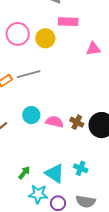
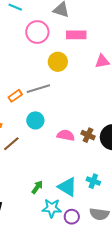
pink circle: (18, 34) -> (37, 32), moved
yellow circle: (45, 38) -> (58, 62), moved
cyan circle: (31, 115) -> (35, 120), moved

